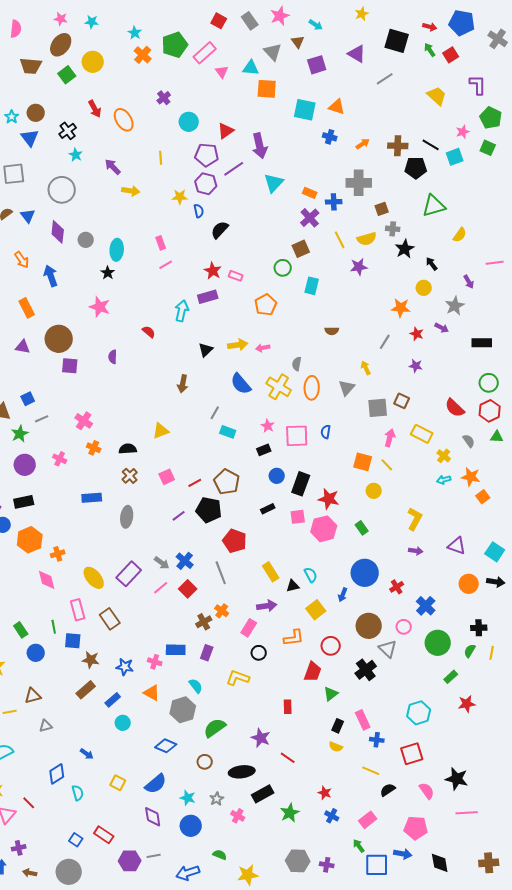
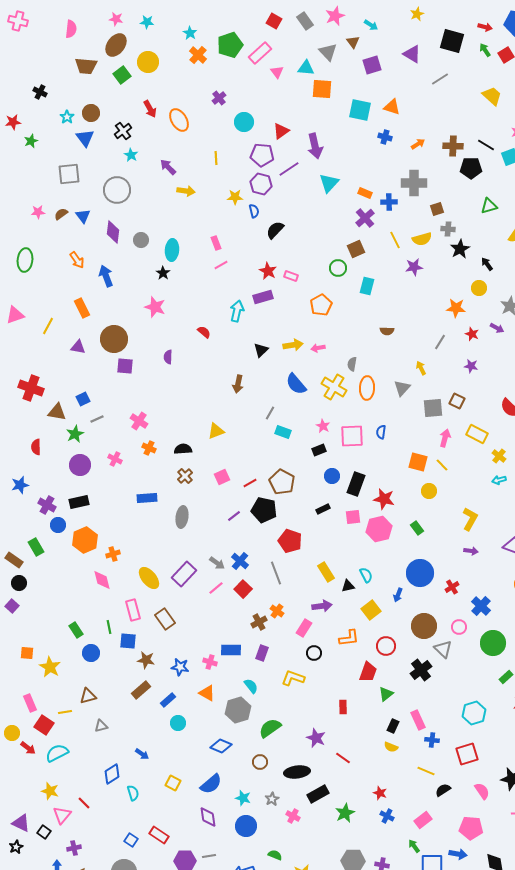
green triangle: (434, 206) -> (489, 206), size x0.7

